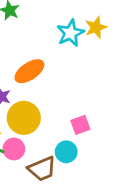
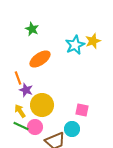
orange ellipse: (29, 71) -> (40, 59), moved
pink square: (80, 125) -> (82, 110), turned 32

